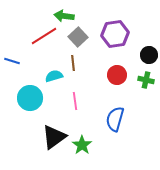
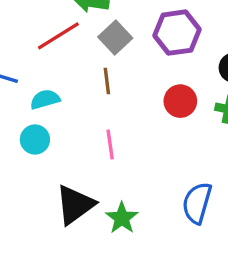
cyan semicircle: (54, 76) -> (45, 99), moved
cyan circle: (30, 98) -> (35, 139), size x0.7
blue semicircle: (115, 119) -> (197, 203), moved

